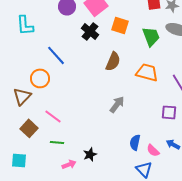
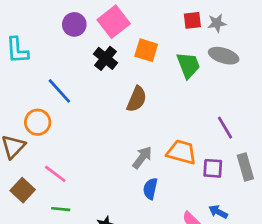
orange trapezoid: (147, 72) -> (182, 152), moved
blue semicircle: (135, 142) -> (150, 189), moved

